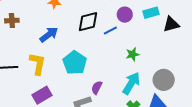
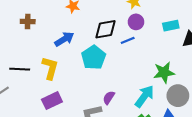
purple circle: (125, 15) -> (136, 22), moved
green star: (133, 54) -> (164, 72), moved, size x1.5
cyan pentagon: (75, 63) -> (94, 58), moved

